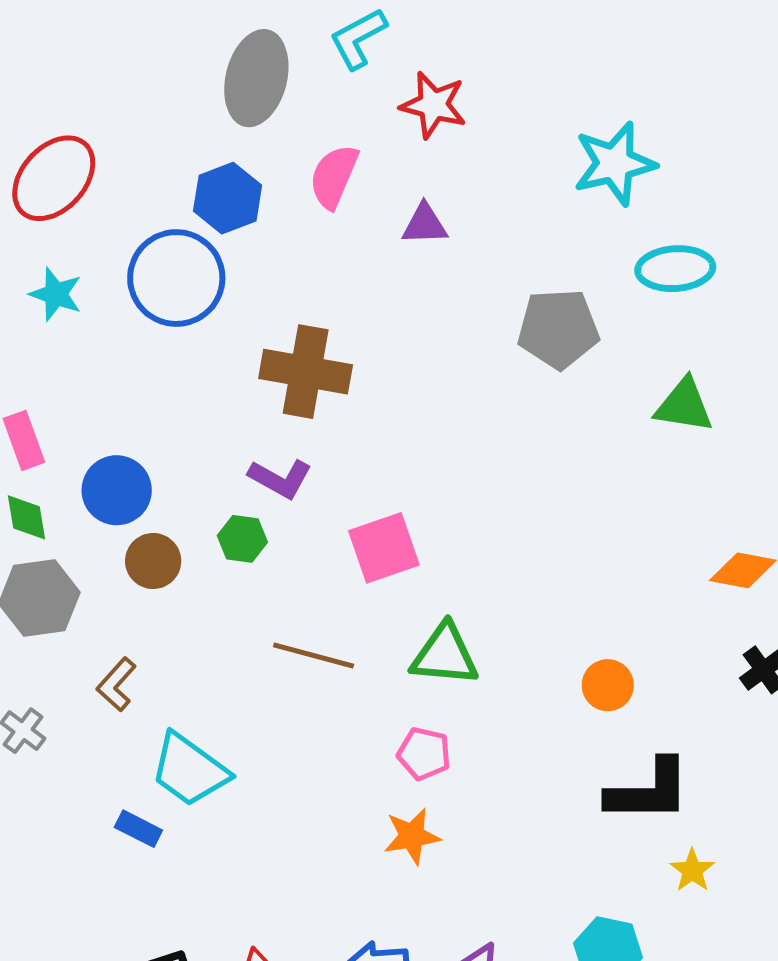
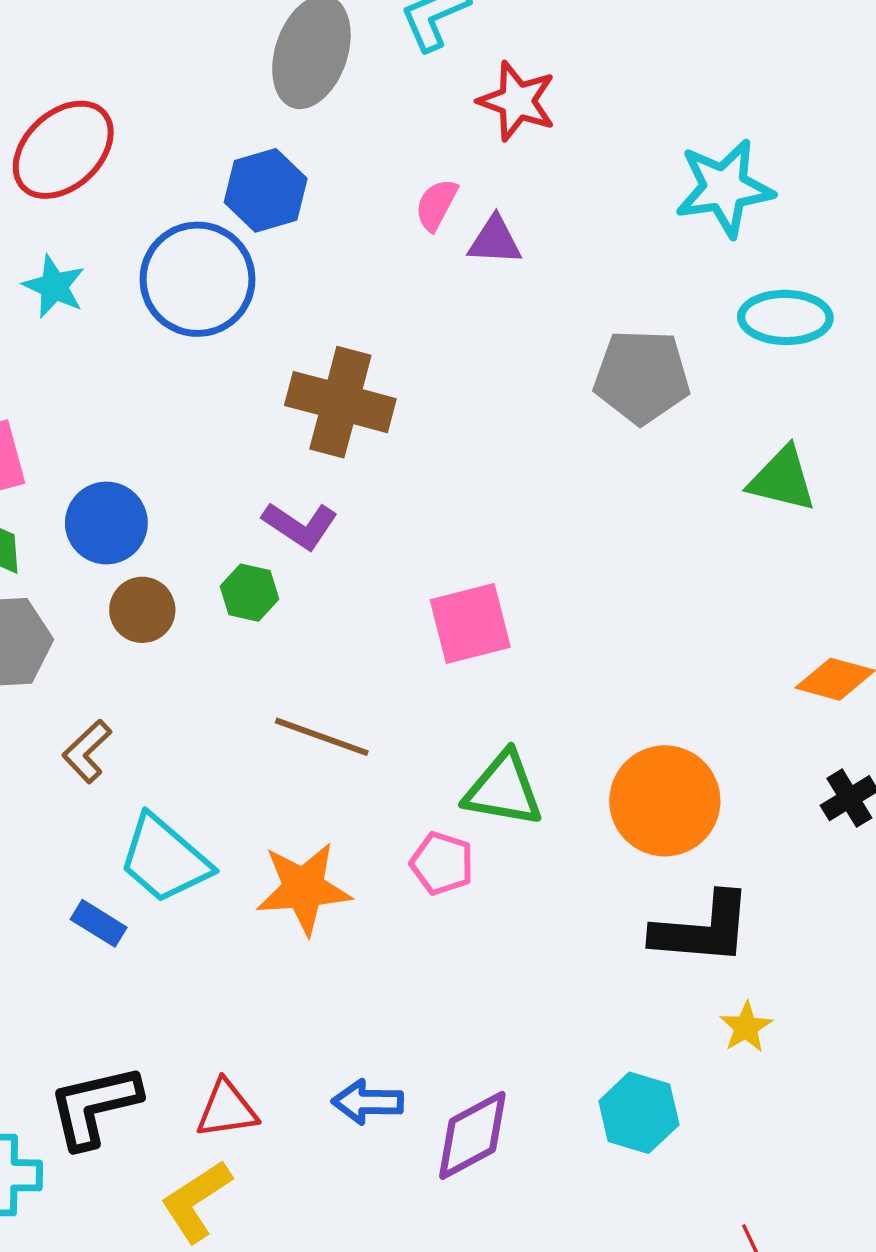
pink semicircle: (334, 176) -> (436, 205), moved, size x0.7
pink square: (384, 548) -> (470, 624), moved
green triangle: (445, 655) -> (503, 789), moved
orange circle: (608, 685) -> (665, 801), size x1.8
orange star: (412, 836) -> (304, 888), moved, size x1.4

